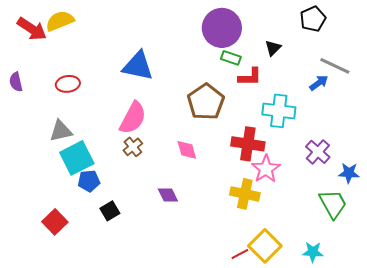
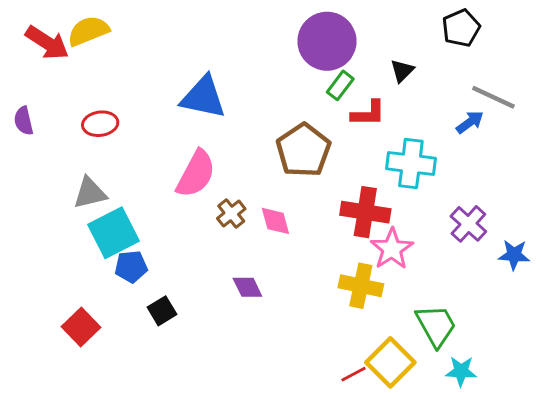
green rectangle: (231, 58) -> (340, 85), turned -72
brown cross: (133, 147) -> (231, 214), moved
green trapezoid: (333, 204) -> (436, 326), moved

